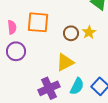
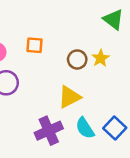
orange square: (38, 22) -> (35, 45), size x0.6
cyan semicircle: (77, 86) -> (85, 128), turned 120

